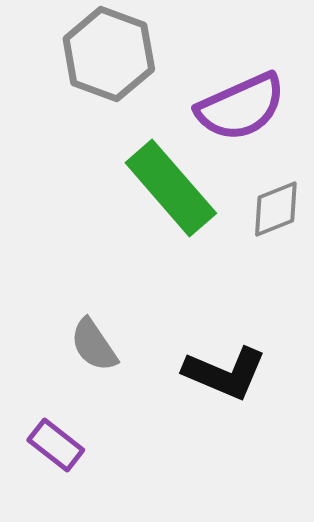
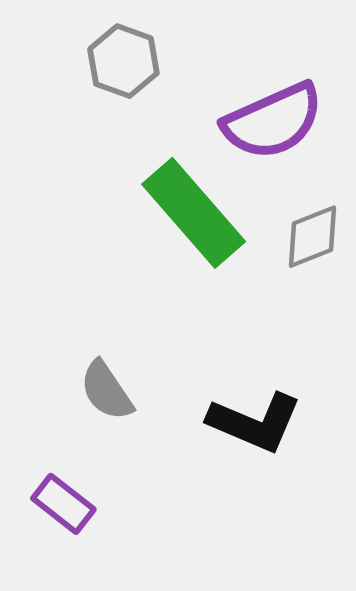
gray hexagon: (109, 54) -> (123, 61), size x0.7

